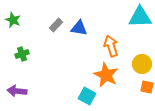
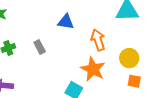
gray rectangle: (56, 25) -> (40, 47), moved, turned -72

